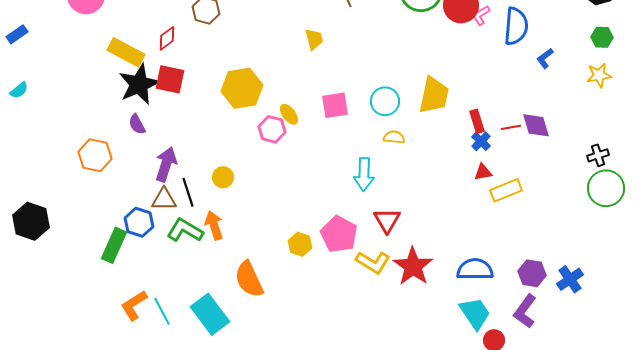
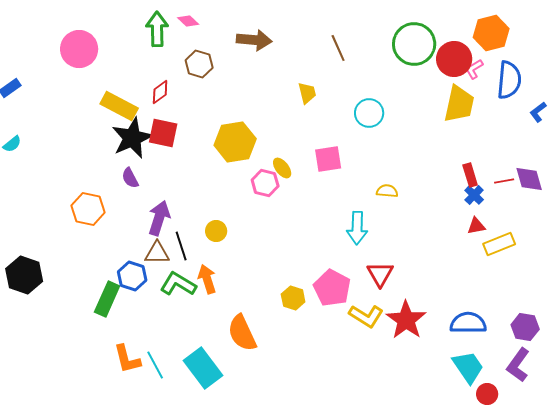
yellow trapezoid: (434, 95) -> (459, 104), moved
cyan circle: (385, 101) -> (369, 113), moved
orange L-shape: (134, 305) -> (127, 359), turned -72

